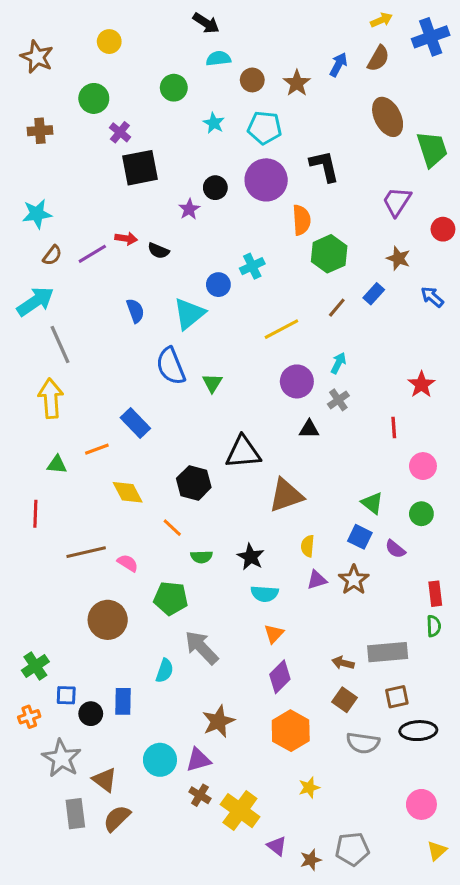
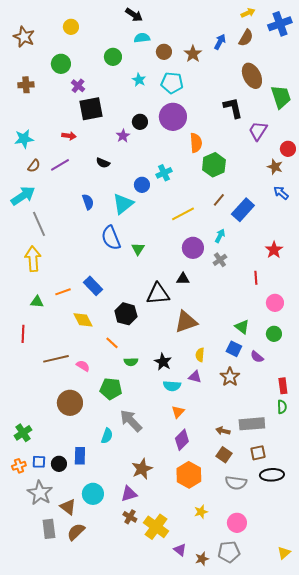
black L-shape: (325, 166) -> (233, 108), moved
red arrow: (126, 238) -> (69, 136), moved
brown star: (398, 258) -> (275, 167), moved
blue rectangle: (374, 294) -> (243, 210), moved, size x1.6
blue rectangle: (135, 423) -> (93, 286), moved
black triangle: (309, 429) -> (183, 279), moved
purple triangle: (317, 580) -> (195, 377), moved, turned 32
blue square: (66, 695) -> (39, 462), moved
cyan circle: (160, 760) -> (93, 494), moved
pink circle: (421, 804) -> (237, 523), moved

